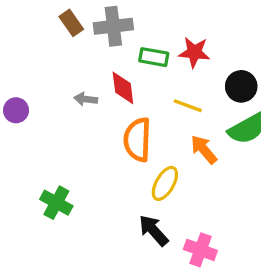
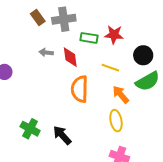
gray arrow: (86, 99) -> (46, 52), moved
yellow ellipse: (165, 183) -> (116, 121), moved, turned -40
black arrow: (153, 230) -> (62, 135), moved

